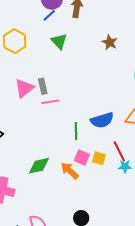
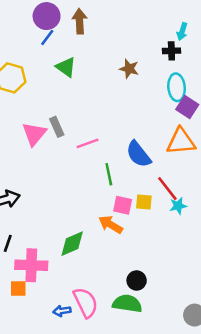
brown star: (110, 42) -> (129, 69), moved
pink line: (50, 102) -> (88, 143), moved
blue semicircle: (102, 120) -> (138, 154), turned 80
green diamond: (39, 166) -> (72, 244), moved

